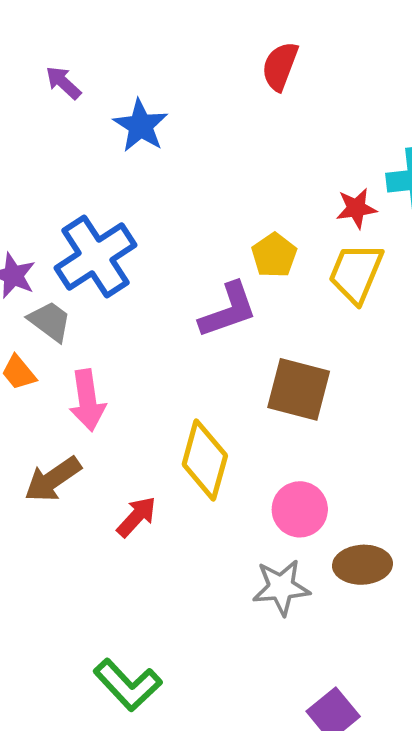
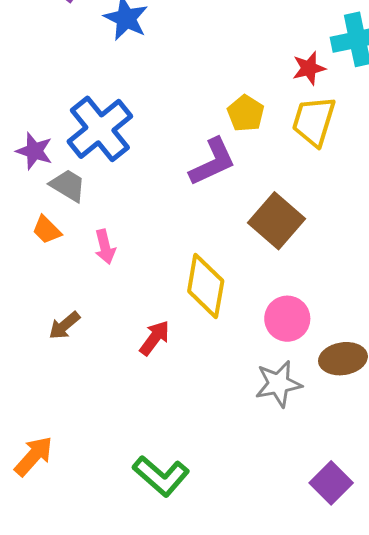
brown square: (299, 389) -> (277, 221), turned 32
pink arrow: (87, 400) -> (105, 247), size x0.7
brown arrow: (53, 479) -> (64, 326), moved, size x0.7

